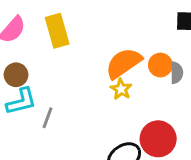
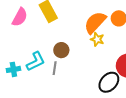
brown circle: (16, 75) -> (61, 50), moved

